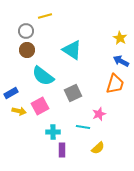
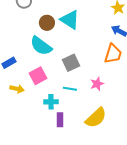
brown circle: (27, 50) -> (47, 23), moved
yellow arrow: (19, 111) -> (17, 89), moved
cyan line: (83, 127) -> (70, 89), moved
yellow semicircle: (98, 148) -> (96, 118), size x1.6

